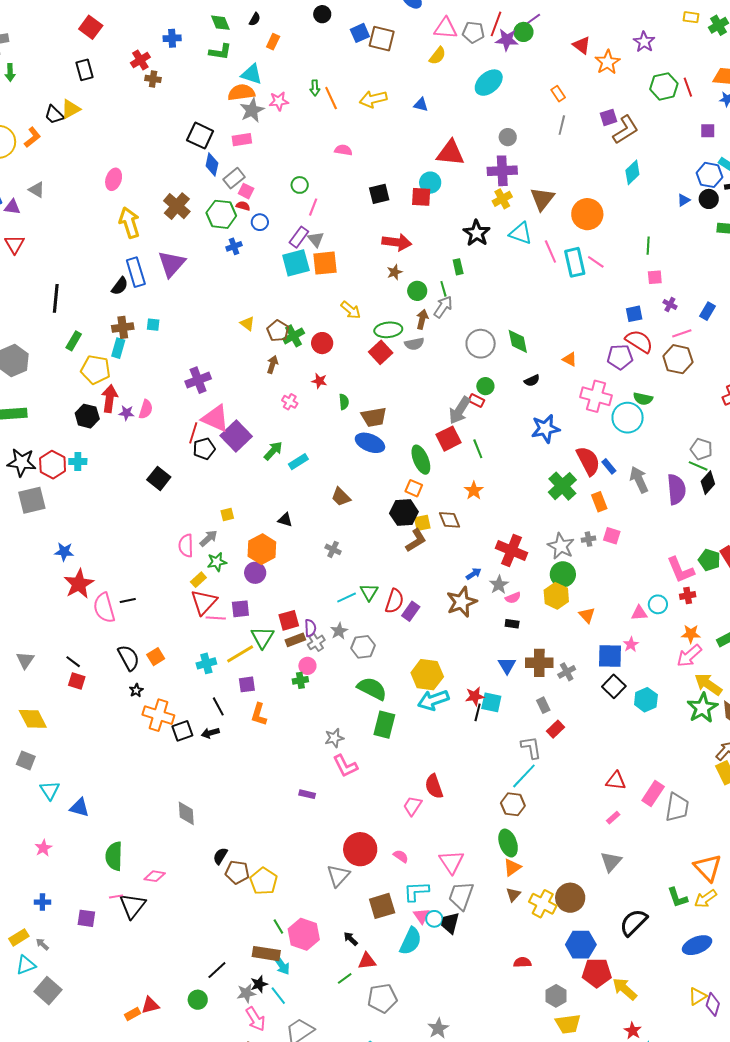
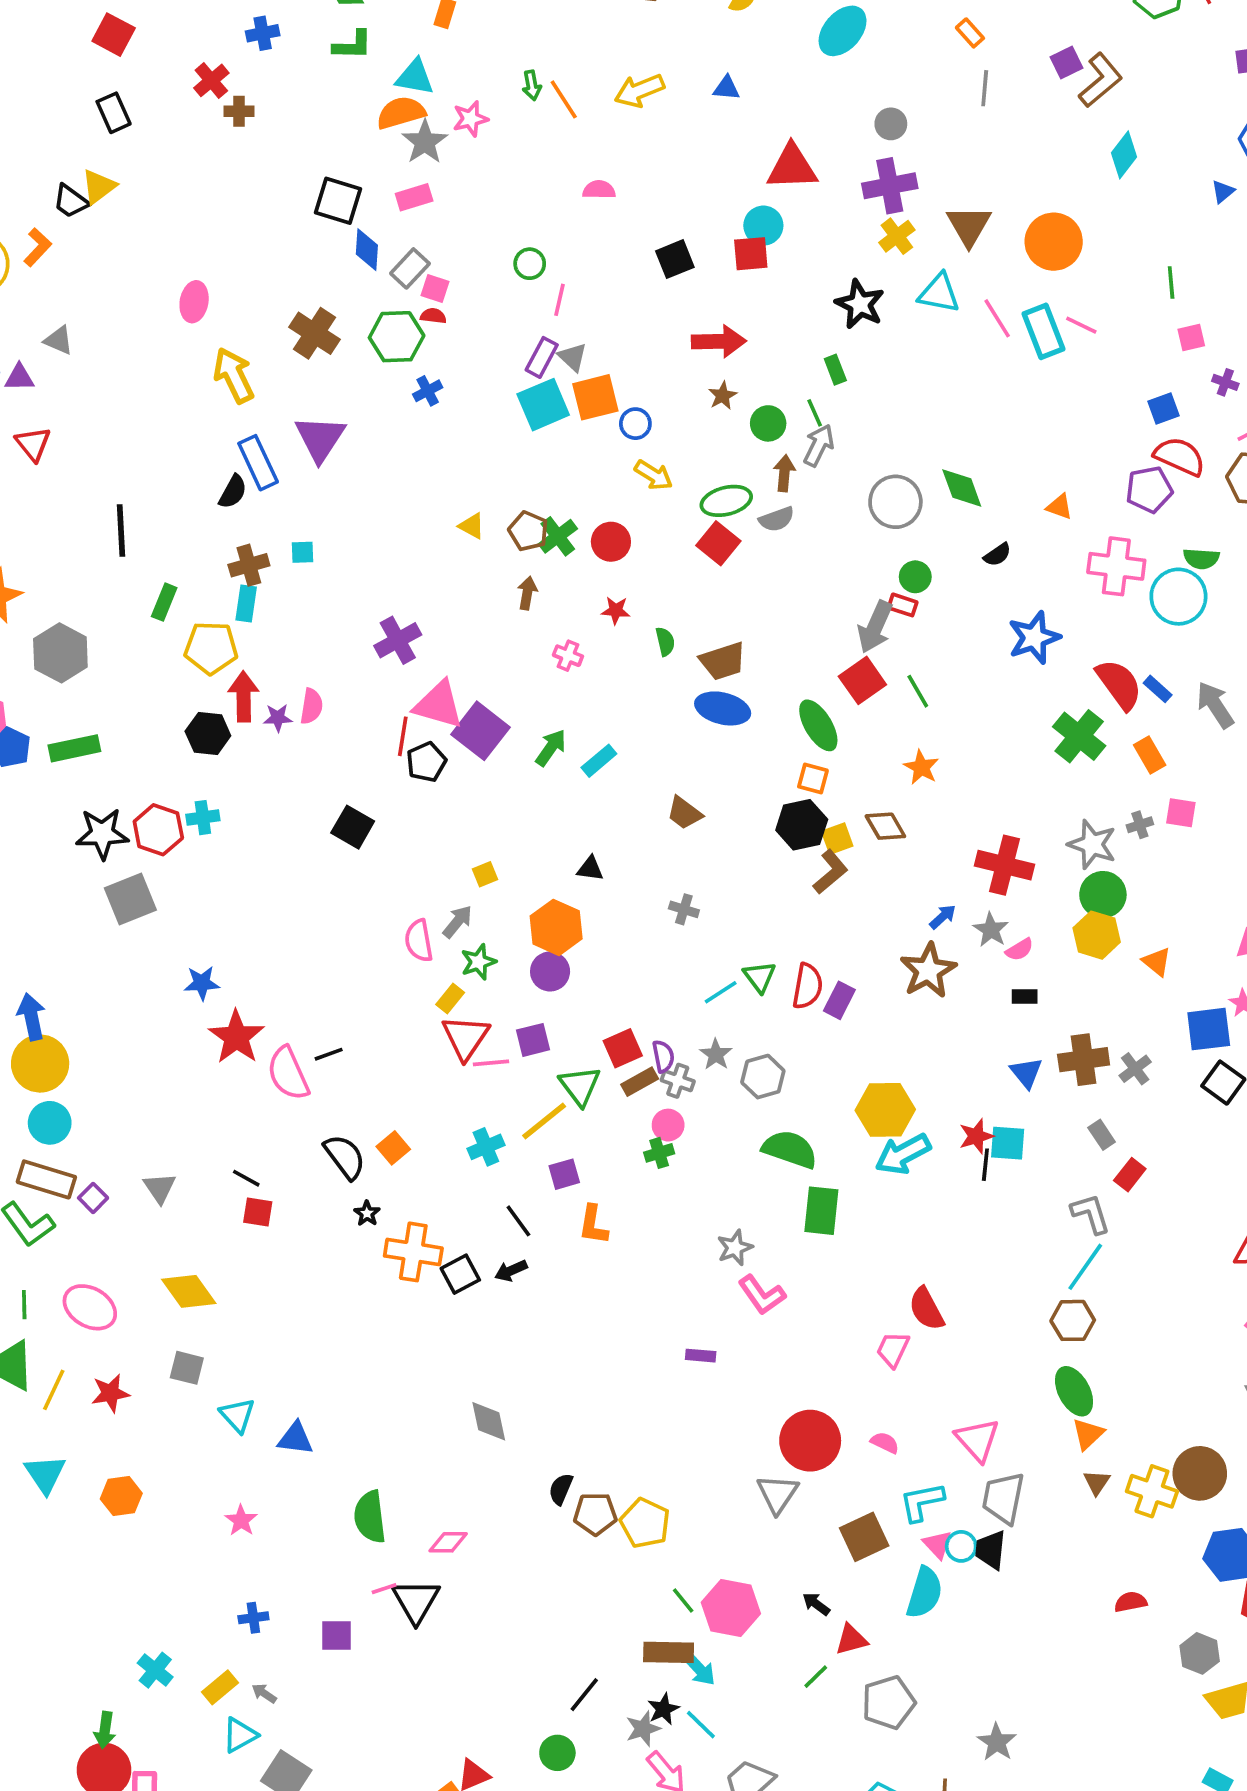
blue circle: (260, 222) -> (635, 424), moved
gray cross: (316, 642) -> (678, 1081), turned -30

